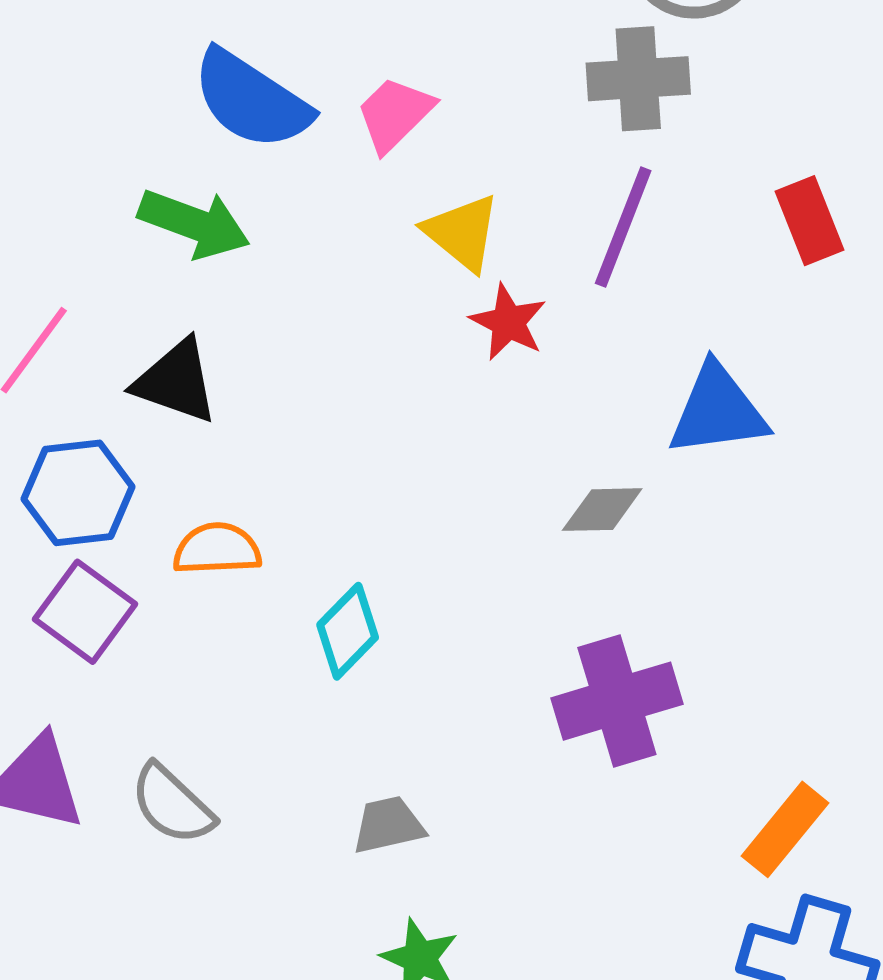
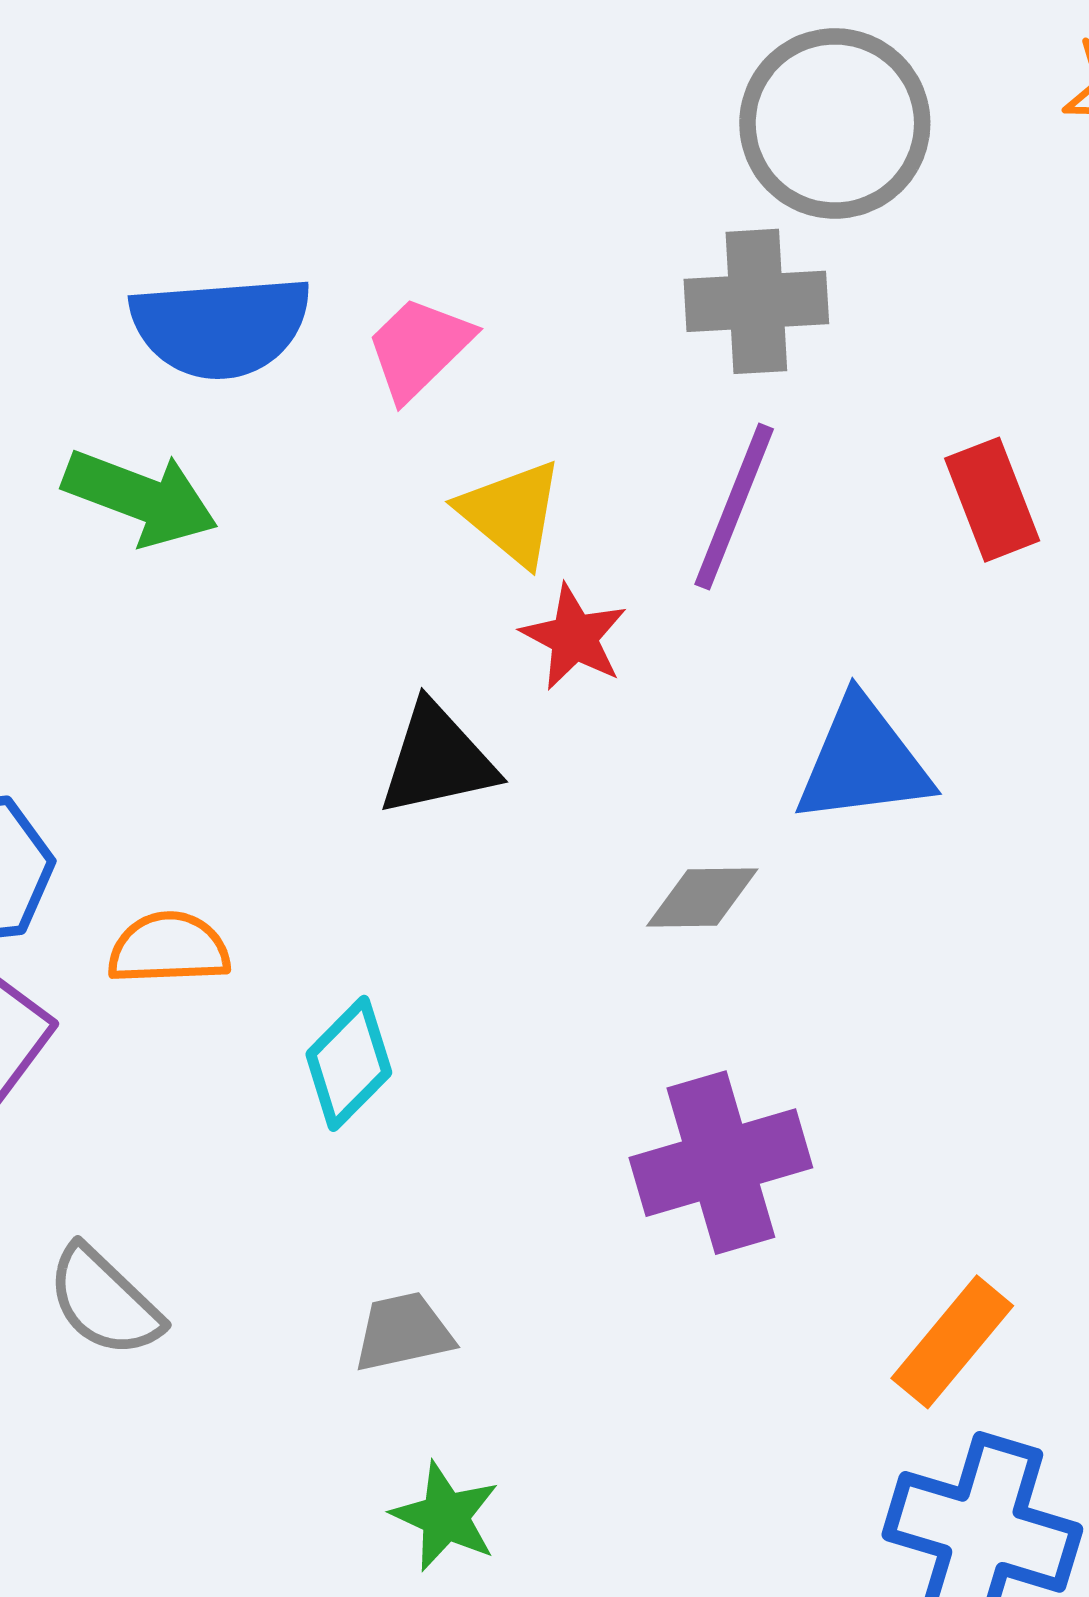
blue semicircle: (251, 100) -> (221, 327), turned -38
black triangle: (176, 381) -> (437, 760), moved, turned -32

